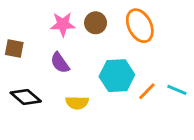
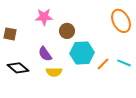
brown circle: (96, 23) -> (67, 31), moved
orange ellipse: (140, 26) -> (121, 21), moved
purple semicircle: (60, 63) -> (45, 54), moved

